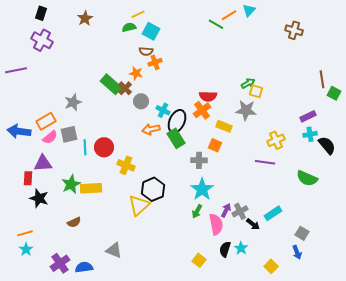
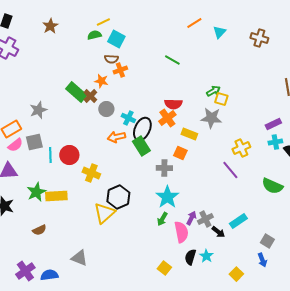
cyan triangle: (249, 10) -> (219, 32), moved
green line: (216, 24) -> (172, 60), moved
purple line: (265, 162) -> (230, 170), turned 42

